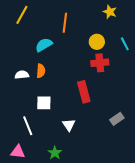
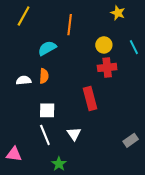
gray rectangle: (117, 119) -> (131, 140), moved
white line: (28, 126) -> (45, 135), moved
pink triangle: (18, 152) -> (14, 154), moved

